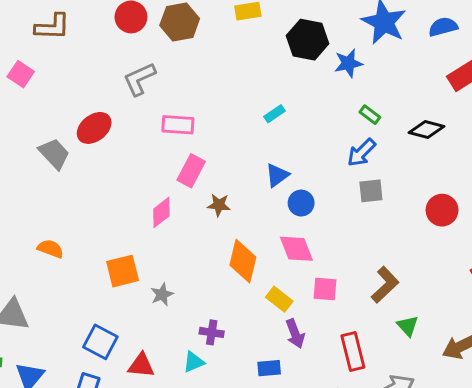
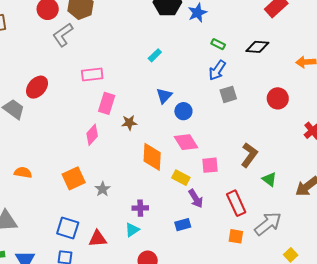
gray L-shape: (139, 79) -> (63, 35), moved

